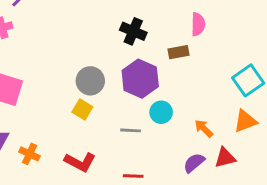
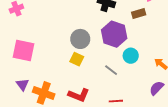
gray line: (131, 130) -> (111, 70), turned 40
orange cross: (30, 154) -> (44, 93), size x1.5

